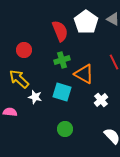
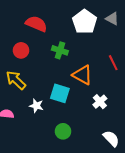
red semicircle: (60, 31) -> (36, 24), moved, turned -45
green cross: (62, 60) -> (60, 50), moved, turned 35
white star: (35, 97) -> (36, 106), moved

